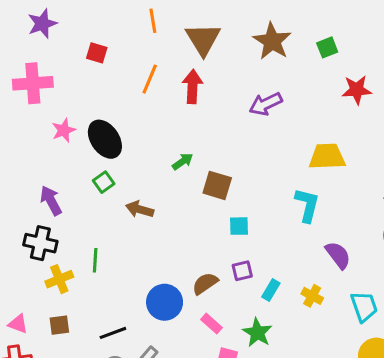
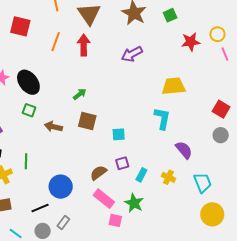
red square: (97, 53) -> (20, 26), size x1.5
green square: (104, 182) -> (29, 110), turned -32
brown square: (217, 185) -> (87, 121), moved
blue circle: (165, 302) -> (61, 187), moved
pink rectangle: (212, 324) -> (104, 199), size x1.5

